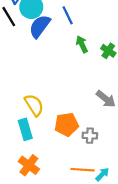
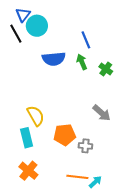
blue line: (68, 15) -> (86, 40), moved
blue semicircle: (40, 26) -> (54, 59), moved, turned -135

